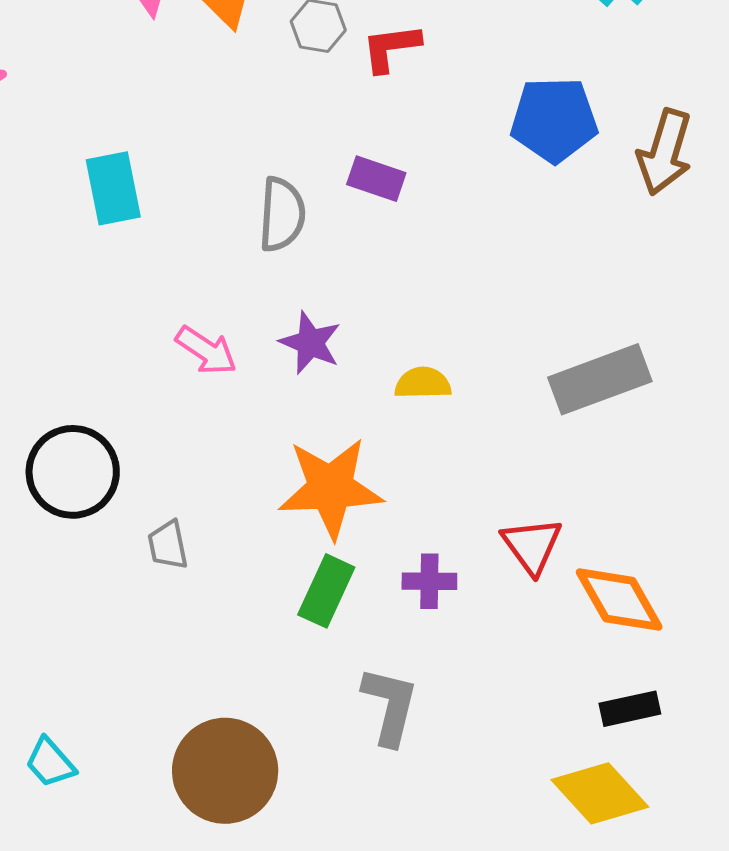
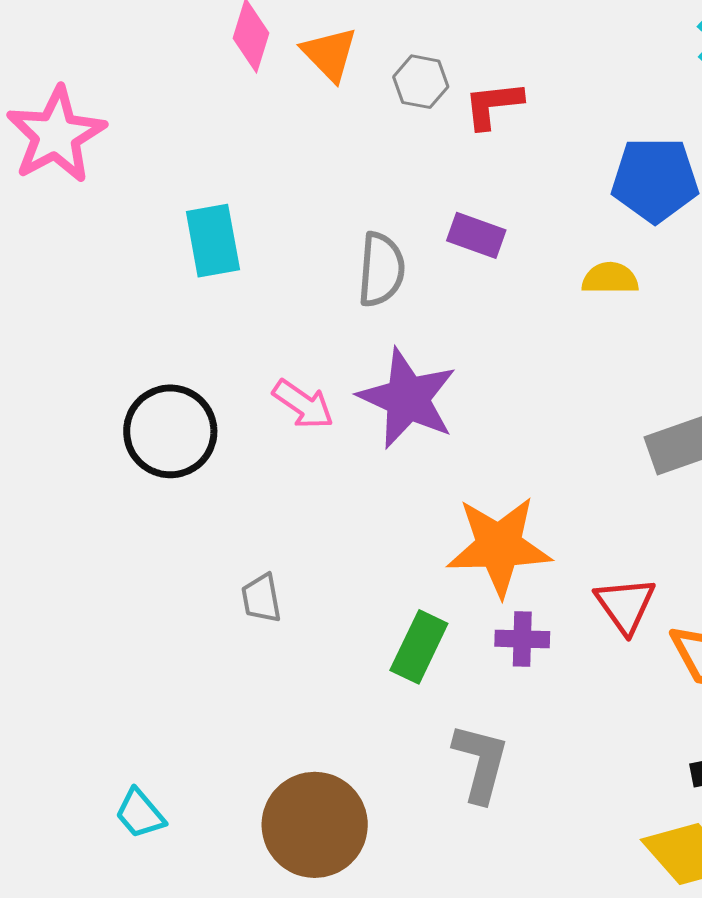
purple star: (310, 343) -> (407, 398), size x1.6
yellow semicircle: (423, 383) -> (610, 278), moved
black circle: (73, 472) -> (170, 431), moved
orange star: (331, 488) -> (499, 546), moved

